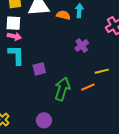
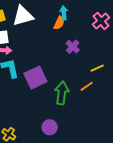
orange semicircle: (63, 15) -> (59, 23), moved, turned 112
purple square: (39, 69) -> (35, 78), size x1.6

